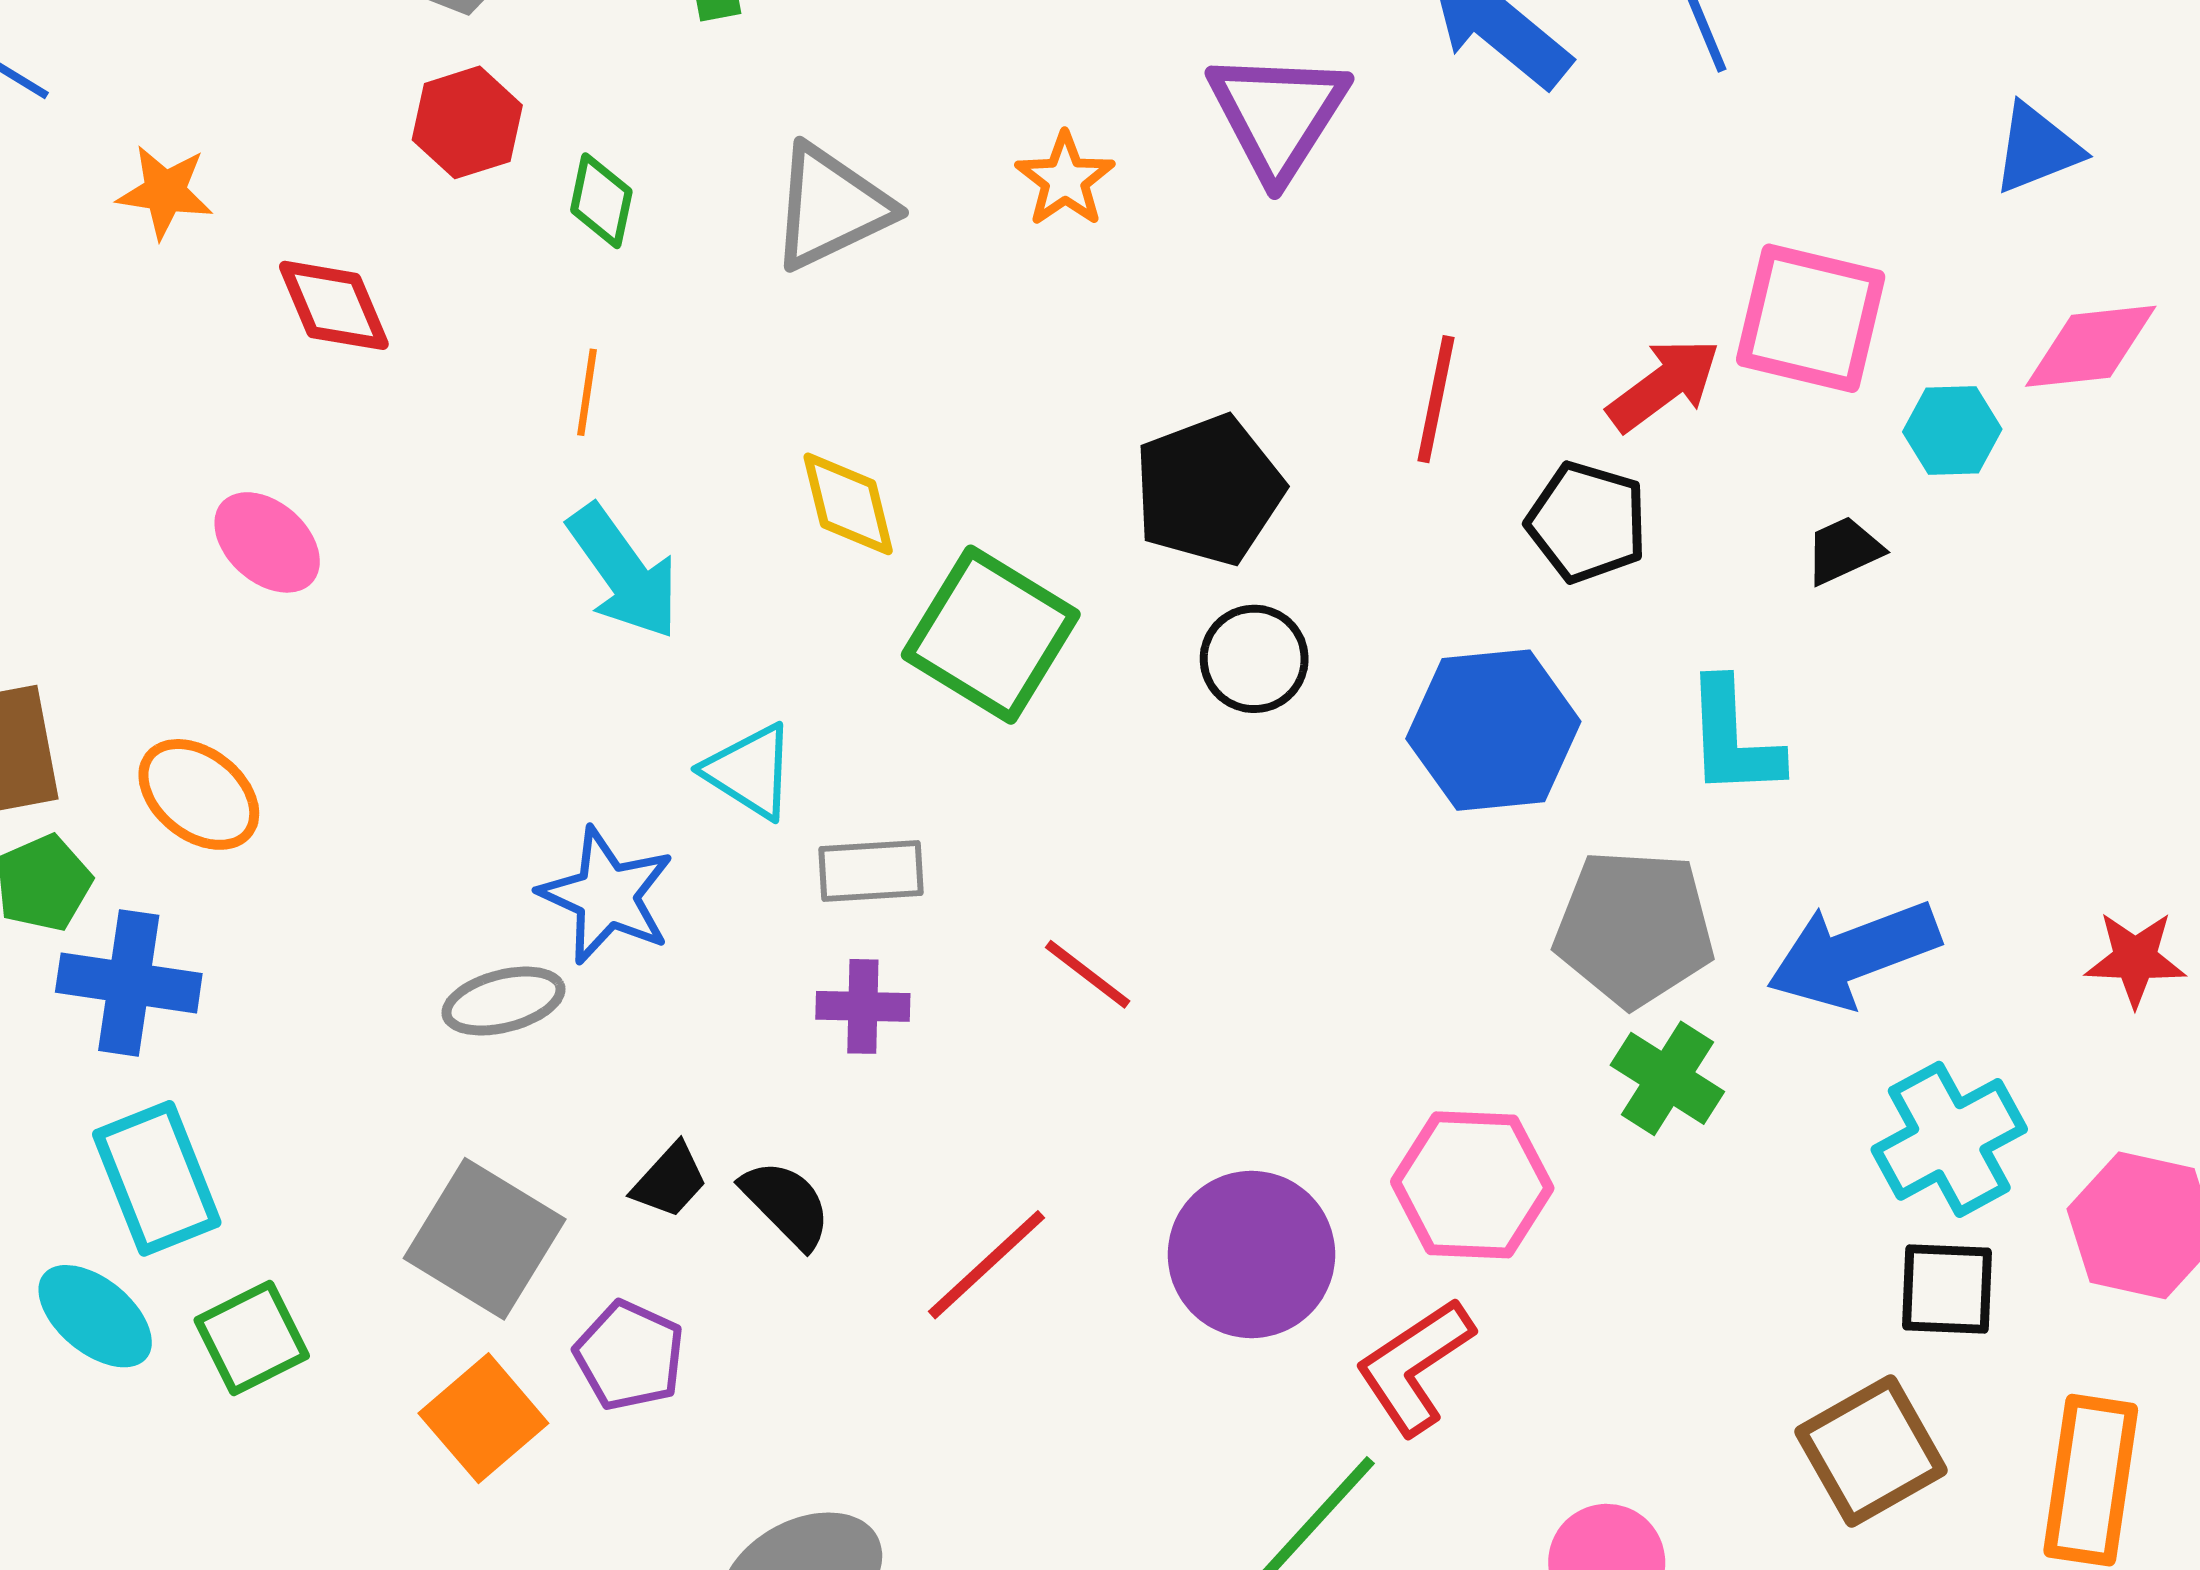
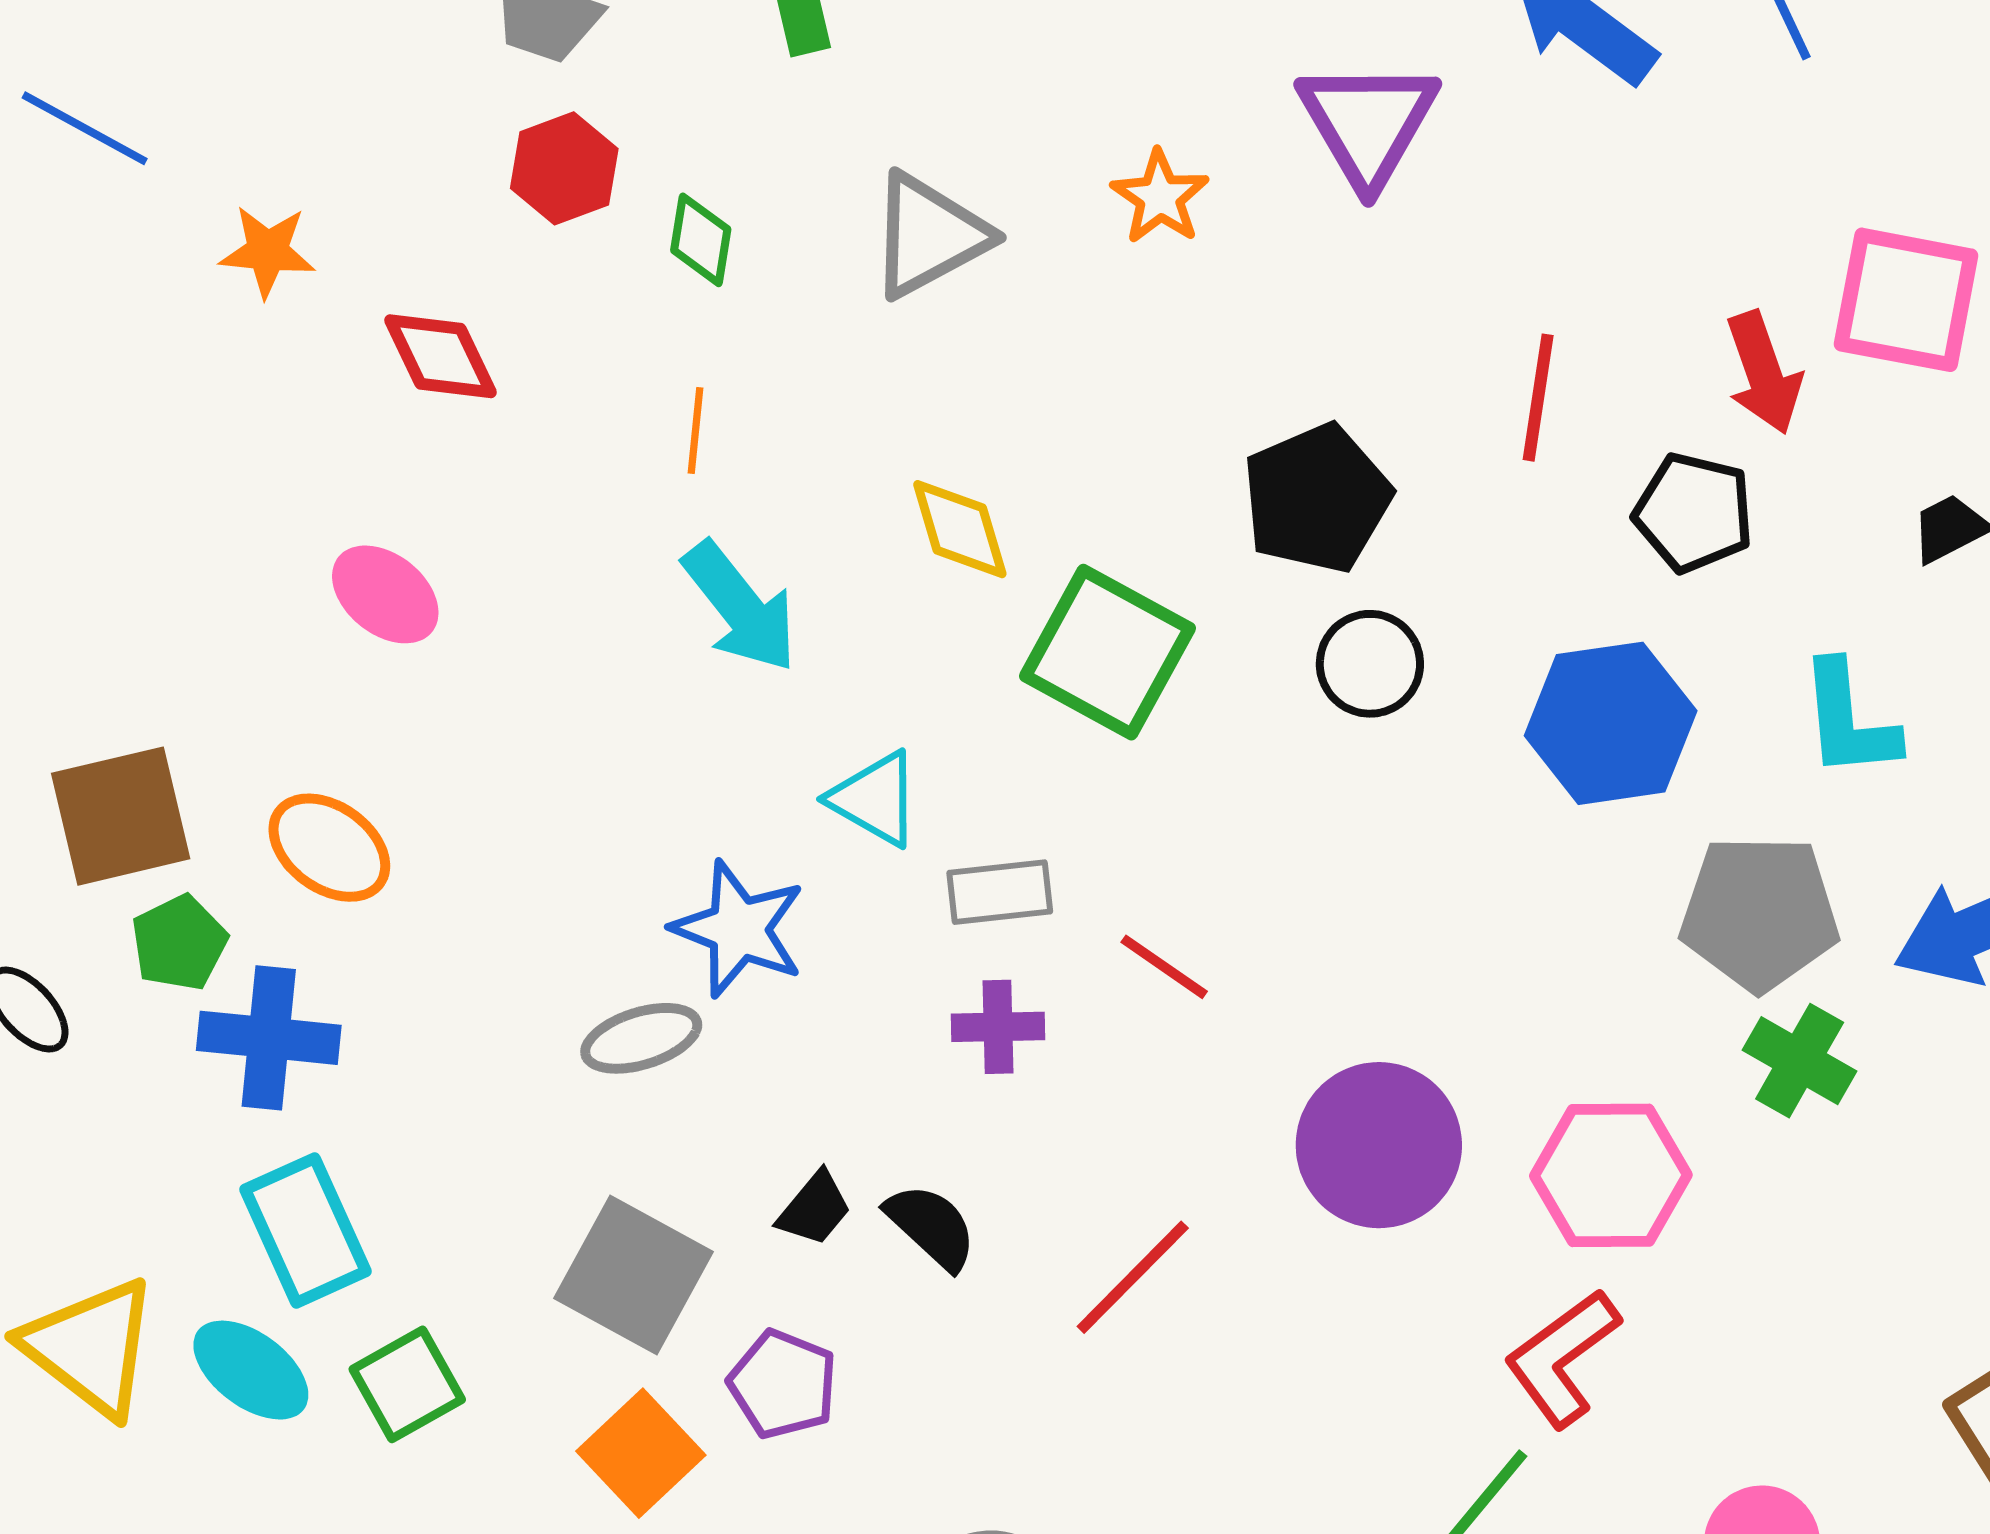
red arrow: (1664, 385) -> (1764, 373), turned 110
red line: (1088, 974) -> (1164, 967), moved
purple circle: (1251, 1254) -> (1379, 1145), moved

